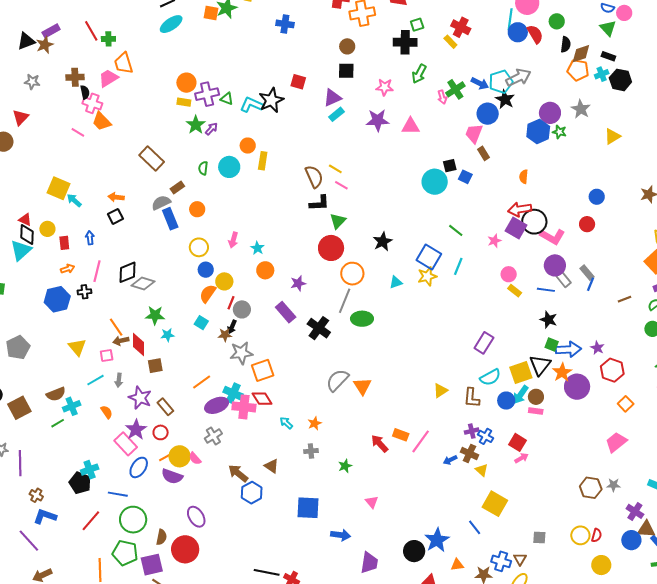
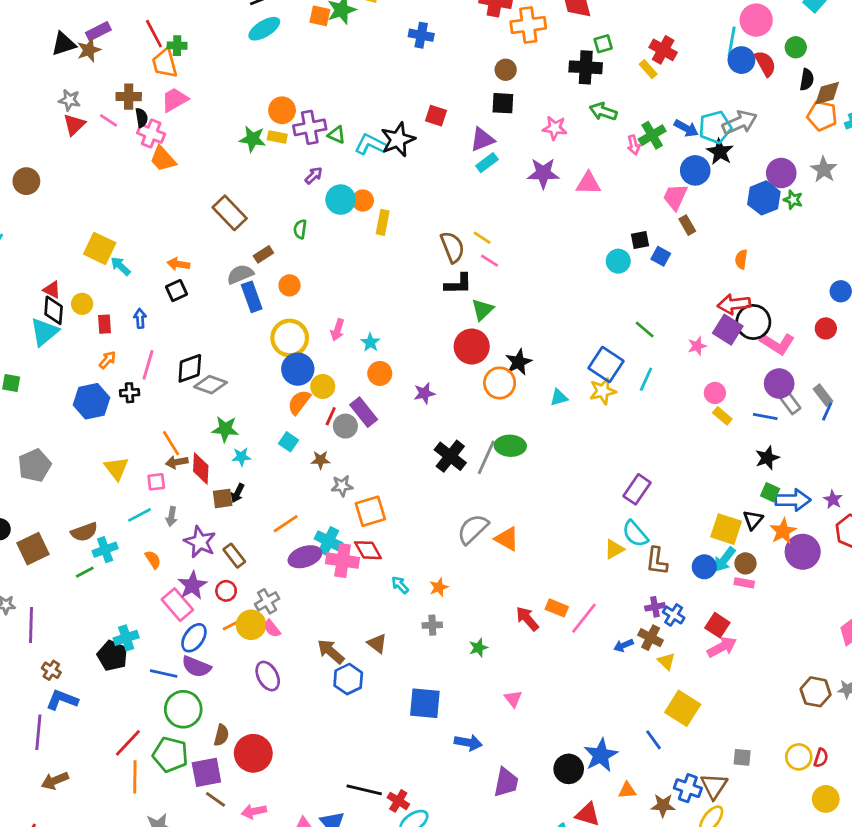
orange trapezoid: (124, 63) -> (165, 63), moved
green arrow: (419, 74) -> (603, 112), turned 78
red triangle: (20, 117) -> (74, 125), moved
green star: (196, 125) -> (253, 139), moved, turned -30
pink line: (78, 132) -> (109, 120), moved
cyan circle: (229, 167) -> (341, 200), moved
cyan circle: (435, 182) -> (618, 261), size x0.7
black star: (383, 242) -> (519, 362), moved
yellow circle: (199, 247) -> (290, 338), size x1.4
orange arrow: (68, 269) -> (107, 360), turned -32
blue circle: (206, 270) -> (298, 369), size x1.5
gray line: (345, 301) -> (486, 457), moved
purple rectangle: (286, 312) -> (364, 412), moved
black star: (549, 320) -> (767, 458), turned 30
black arrow: (232, 327) -> (237, 493), moved
purple rectangle: (484, 343) -> (637, 489), moved
gray star: (241, 353) -> (342, 486), size x0.7
black triangle: (540, 365) -> (753, 520), size x0.7
yellow square: (521, 372) -> (726, 529), turned 35
cyan semicircle: (490, 377) -> (635, 534), moved, turned 75
orange triangle: (362, 386) -> (507, 539), turned -30
gray cross: (213, 436) -> (267, 601), moved
pink arrow: (521, 458) -> (722, 647), size x1.5
purple semicircle: (172, 476) -> (196, 667), moved
purple ellipse: (196, 517) -> (268, 676), moved
red line: (91, 521) -> (128, 743), moved
purple line: (29, 541) -> (38, 732), turned 45
brown triangle: (520, 559) -> (714, 786), size x1.5

